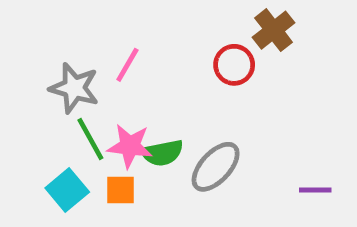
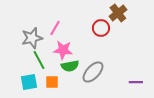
gray star: (74, 88) -> (32, 38), turned -30
pink star: (130, 146) -> (63, 50), moved
cyan square: (67, 190) -> (29, 82), turned 30

